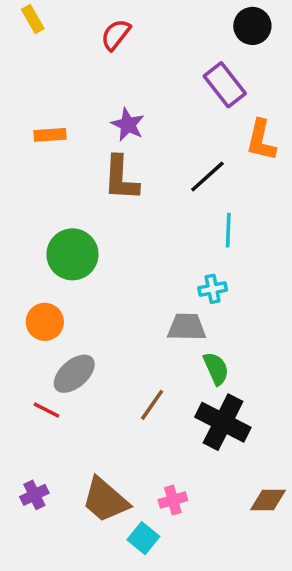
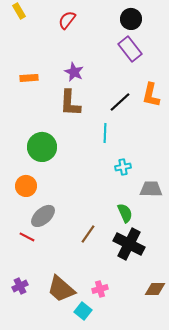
black circle: (252, 26) -> (131, 19), moved
orange L-shape: (261, 140) -> (151, 95), moved
cyan line: (228, 230) -> (105, 133), moved
gray trapezoid: (187, 327) -> (151, 189), moved

